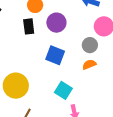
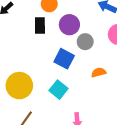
gray circle: (90, 45) -> (85, 42), moved
cyan square: (63, 90) -> (59, 90), moved

